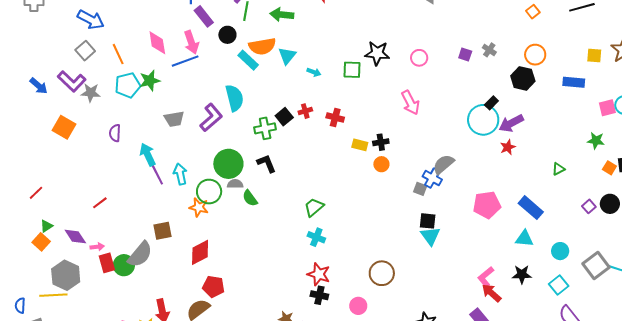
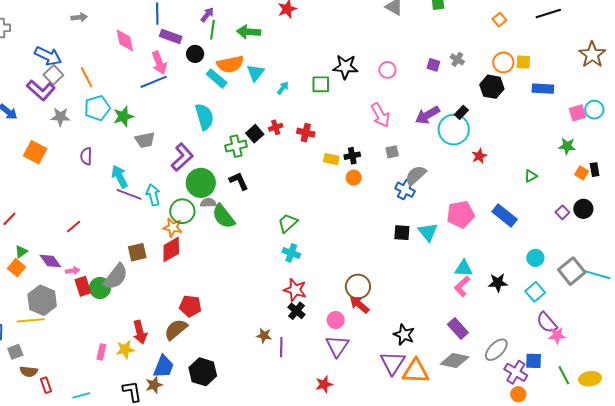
purple rectangle: (204, 16) -> (171, 36), turned -30
blue arrow: (91, 20) -> (48, 56), moved
pink diamond: (157, 43) -> (125, 40), moved
yellow square: (594, 56) -> (523, 62), moved
cyan arrow: (314, 72) -> (283, 88), turned -72
purple L-shape: (72, 81) -> (41, 90), moved
green star: (150, 81) -> (123, 116), moved
purple L-shape: (211, 118) -> (182, 157), moved
purple arrow: (511, 123) -> (427, 115), moved
purple line: (156, 173) -> (129, 194), turned -40
gray square: (420, 189) -> (392, 152), moved, turned -32
green semicircle: (250, 198) -> (223, 216), size x1.5
cyan triangle: (430, 236) -> (428, 232), moved
cyan triangle: (524, 238) -> (464, 268), moved
red diamond: (200, 252) -> (171, 249), moved
red arrow: (491, 293) -> (359, 305), moved
black cross: (319, 295) -> (296, 311), turned 30

